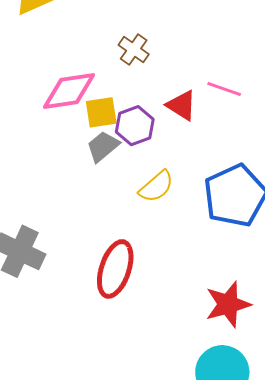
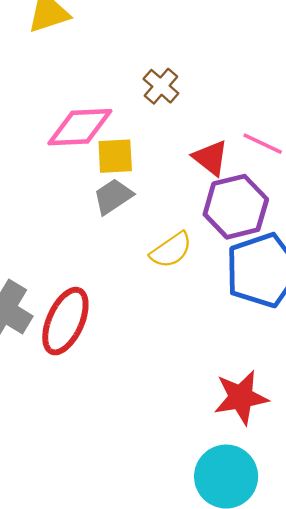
purple hexagon: (135, 126) -> (236, 207), moved, size x1.4
red ellipse: (115, 269) -> (65, 321), moved

